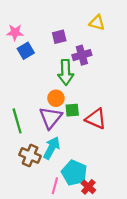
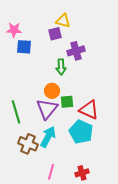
yellow triangle: (97, 23) -> (63, 21), moved
blue square: (26, 51) -> (24, 47), turned 35
green arrow: (66, 72) -> (61, 67), size x0.7
cyan pentagon: (74, 173) -> (81, 132), moved
red cross: (88, 187) -> (82, 173), turned 32

